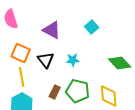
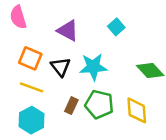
cyan star: (73, 60) -> (93, 67), size x1.6
yellow line: (22, 77) -> (31, 87), turned -60

